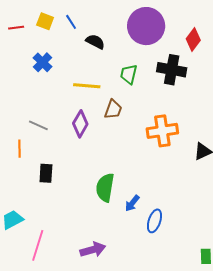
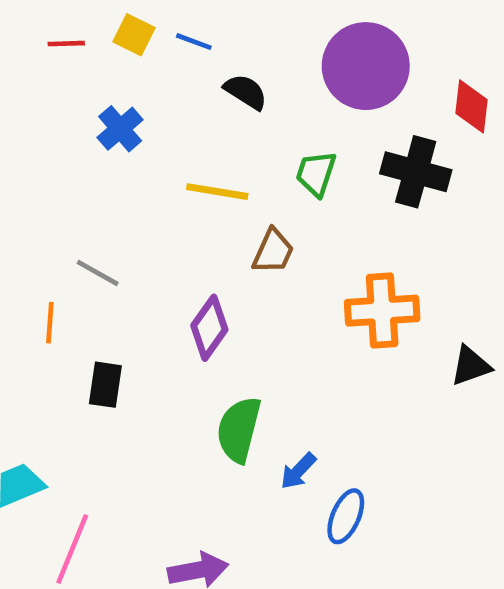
blue line: (71, 22) -> (194, 42), turned -42
red diamond: (193, 39) -> (472, 106), turned -35
purple diamond: (80, 124) -> (209, 328), moved

